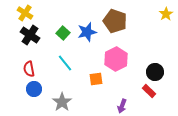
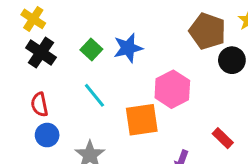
brown pentagon: (115, 21) -> (207, 31), moved
black circle: (155, 72) -> (232, 60), moved
orange square: (96, 79) -> (142, 120), size x1.6

